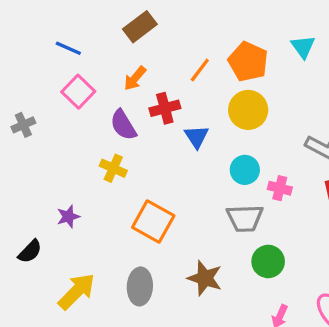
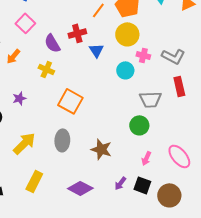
orange arrow: (135, 78) -> (13, 56), moved
pink cross: (280, 188) -> (143, 55), moved
gray trapezoid: (245, 218) -> (150, 99), moved
brown star: (205, 278) -> (101, 149), moved

